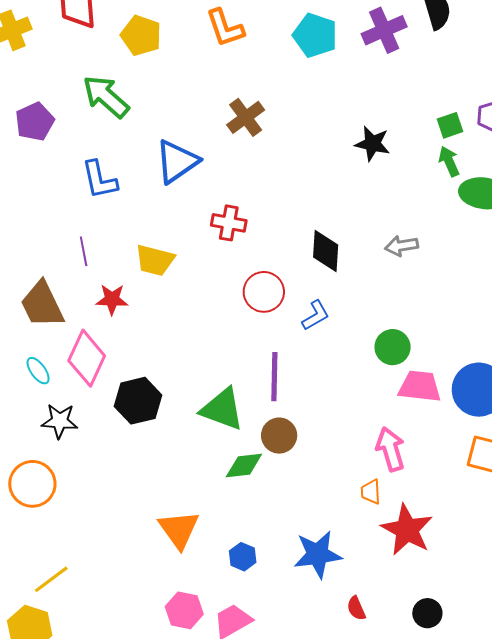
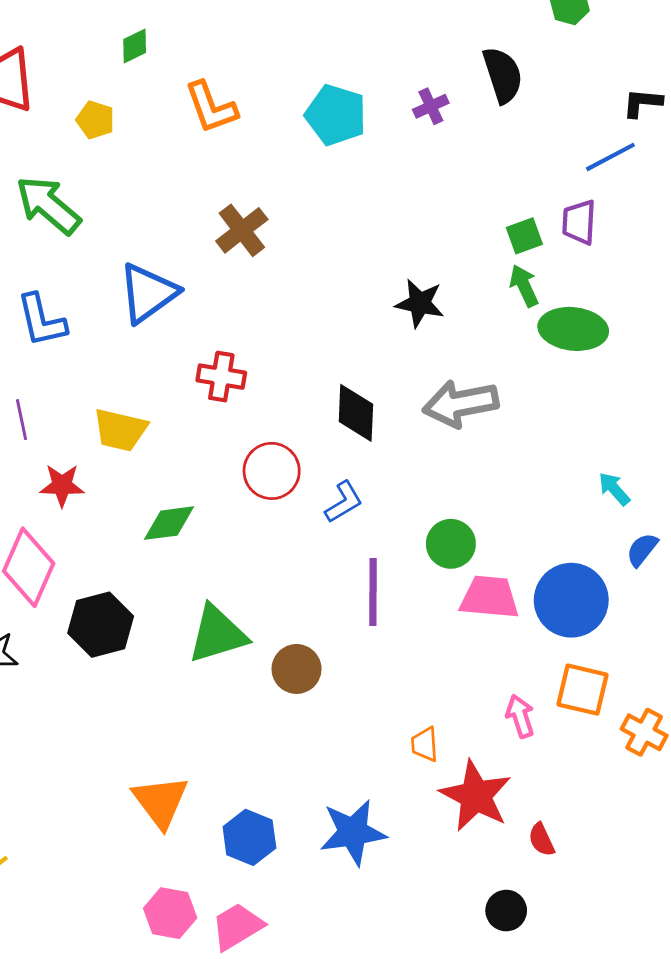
purple cross: (384, 30) -> (431, 106), size x0.6
yellow pentagon: (141, 35) -> (95, 120), size x0.7
black star: (372, 144) -> (420, 303), moved
gray arrow: (402, 246) -> (461, 404), size x1.6
purple line: (274, 377) -> (373, 592), moved
green triangle: (222, 409) -> (217, 634), turned -36
pink arrow: (391, 449) -> (520, 716), moved, size x0.7
green diamond: (244, 466) -> (169, 523), moved
blue hexagon: (243, 557) -> (249, 837), size x1.4
red semicircle: (356, 608) -> (541, 840), moved

